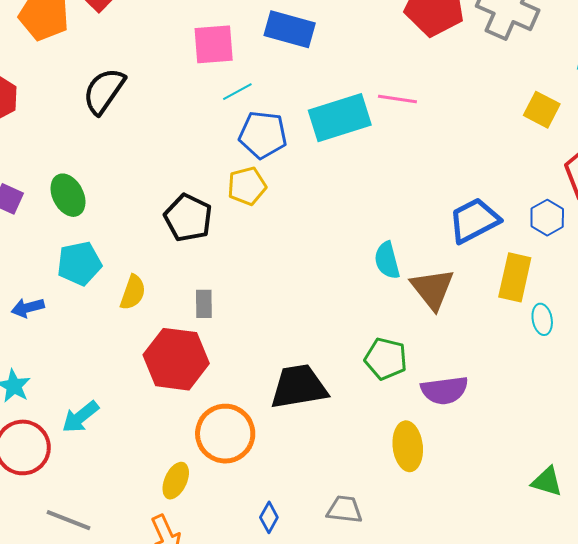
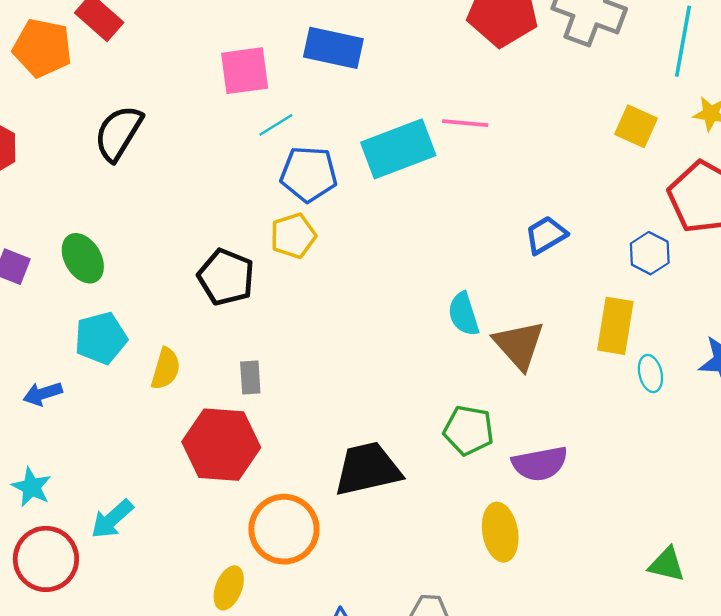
blue trapezoid: (474, 220) -> (546, 235), moved, size x0.7

